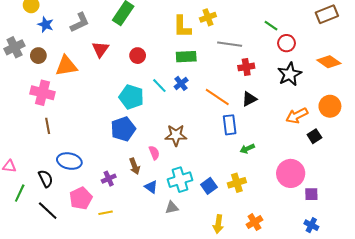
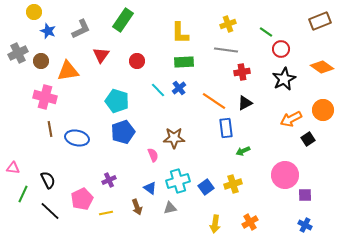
yellow cross: (208, 17) -> (228, 24), moved
cyan pentagon: (131, 97) -> (117, 101), moved
blue ellipse: (69, 161) -> (77, 138), moved
brown arrow: (135, 166) -> (137, 207), moved

